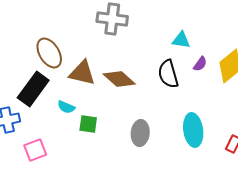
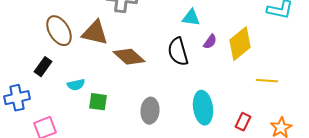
brown triangle: (82, 73) -> (95, 33), moved
black rectangle: (33, 89) -> (43, 67), size x0.6
cyan semicircle: (66, 107) -> (76, 85), turned -36

